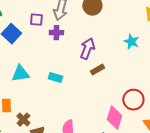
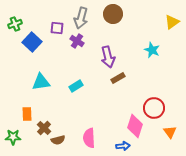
purple cross: (56, 33) -> (77, 41), turned 32
purple arrow: (87, 49) -> (108, 57), turned 145
cyan rectangle: (55, 78) -> (76, 86), turned -48

